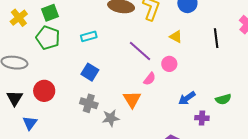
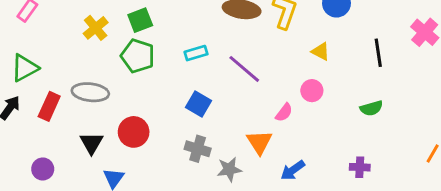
purple line: (140, 51) -> (244, 69), moved
blue arrow: (187, 98) -> (293, 170), moved
green semicircle: (223, 99) -> (371, 108), moved

